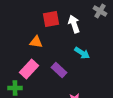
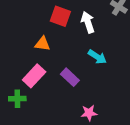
red square: (51, 19) -> (60, 16), turned 30

